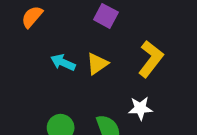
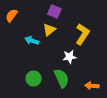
yellow triangle: (97, 64) -> (49, 30), moved
white star: (140, 108) -> (70, 57), moved

